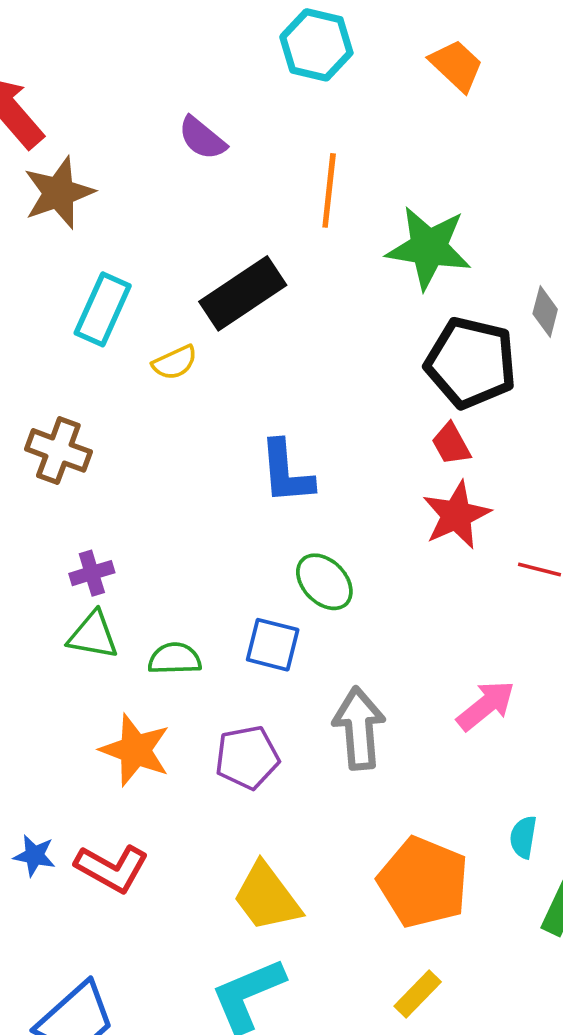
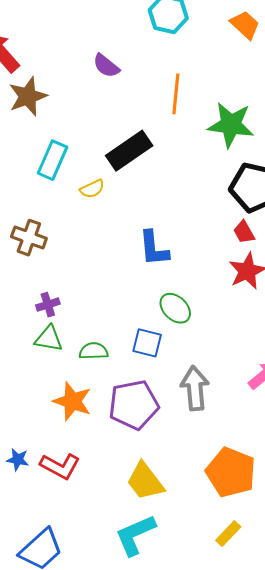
purple pentagon: (247, 757) -> (134, 405), size x1.4

